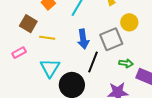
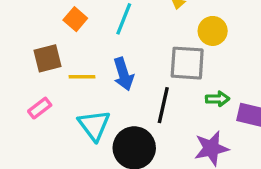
brown square: (28, 24) -> (48, 58), turned -36
blue arrow: (83, 39) -> (123, 74), moved
gray square: (111, 39) -> (187, 63), turned 35

